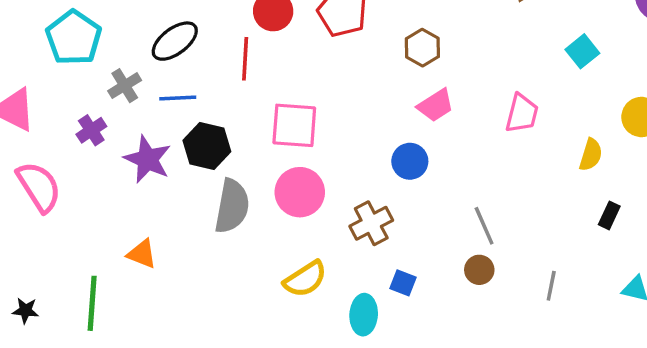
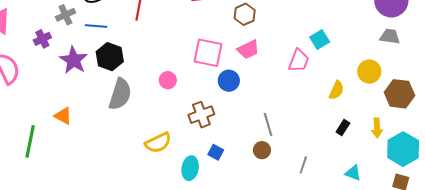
cyan square: (582, 51) -> (320, 39), moved
pink square: (294, 125) -> (208, 53), moved
pink circle: (300, 192) -> (168, 80), moved, size x0.6

